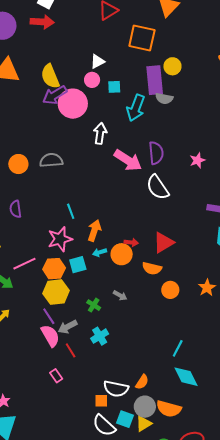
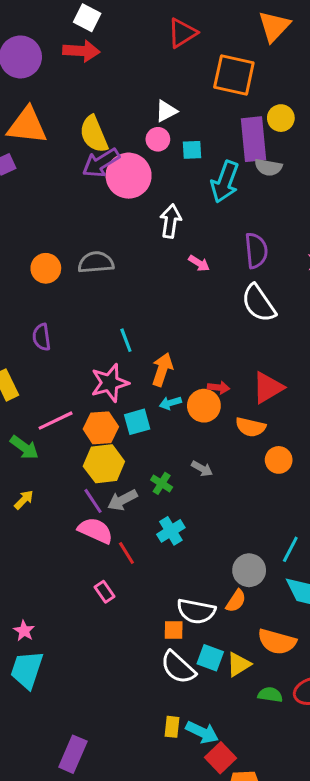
pink arrow: (128, 160) -> (199, 263), moved, size x0.5
gray arrow: (68, 327) -> (122, 500), moved
pink semicircle: (50, 336) -> (95, 531), turned -35
gray circle: (145, 407) -> (249, 570), moved

